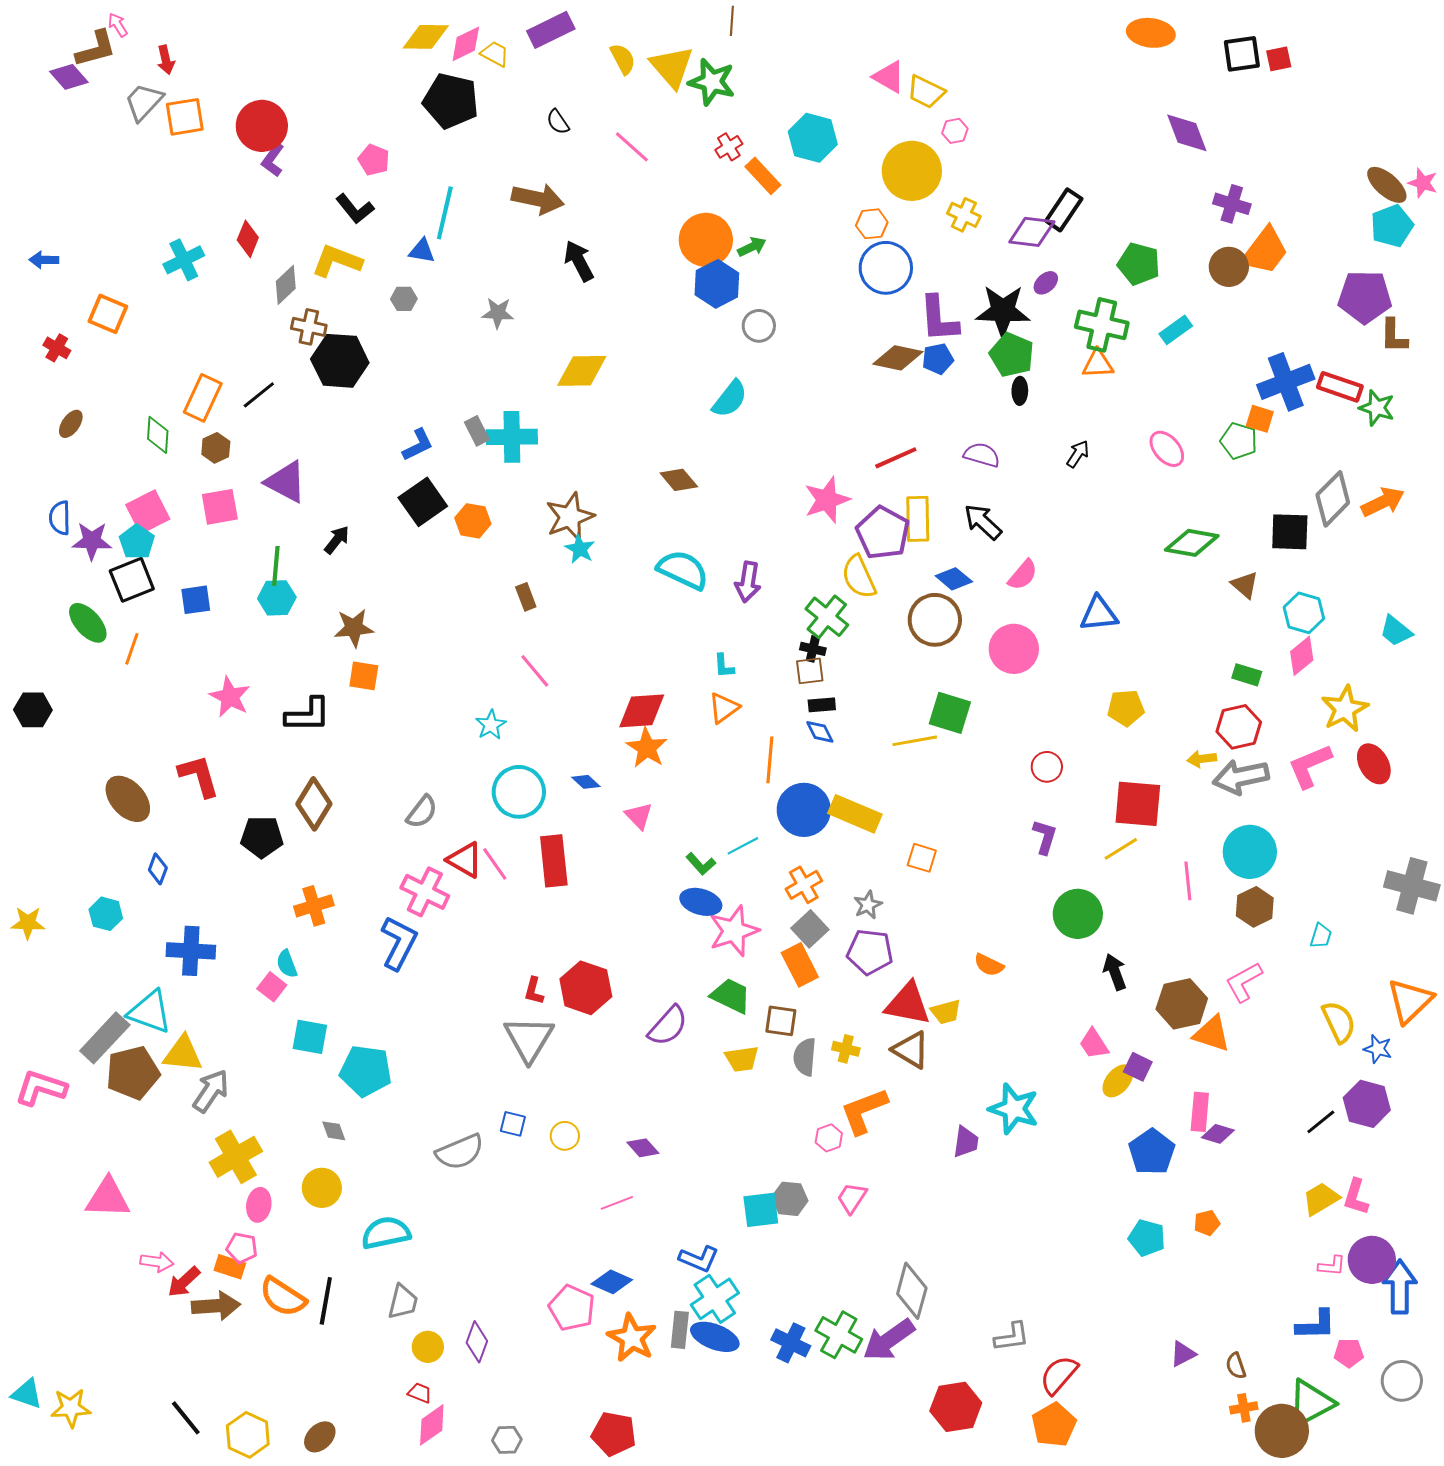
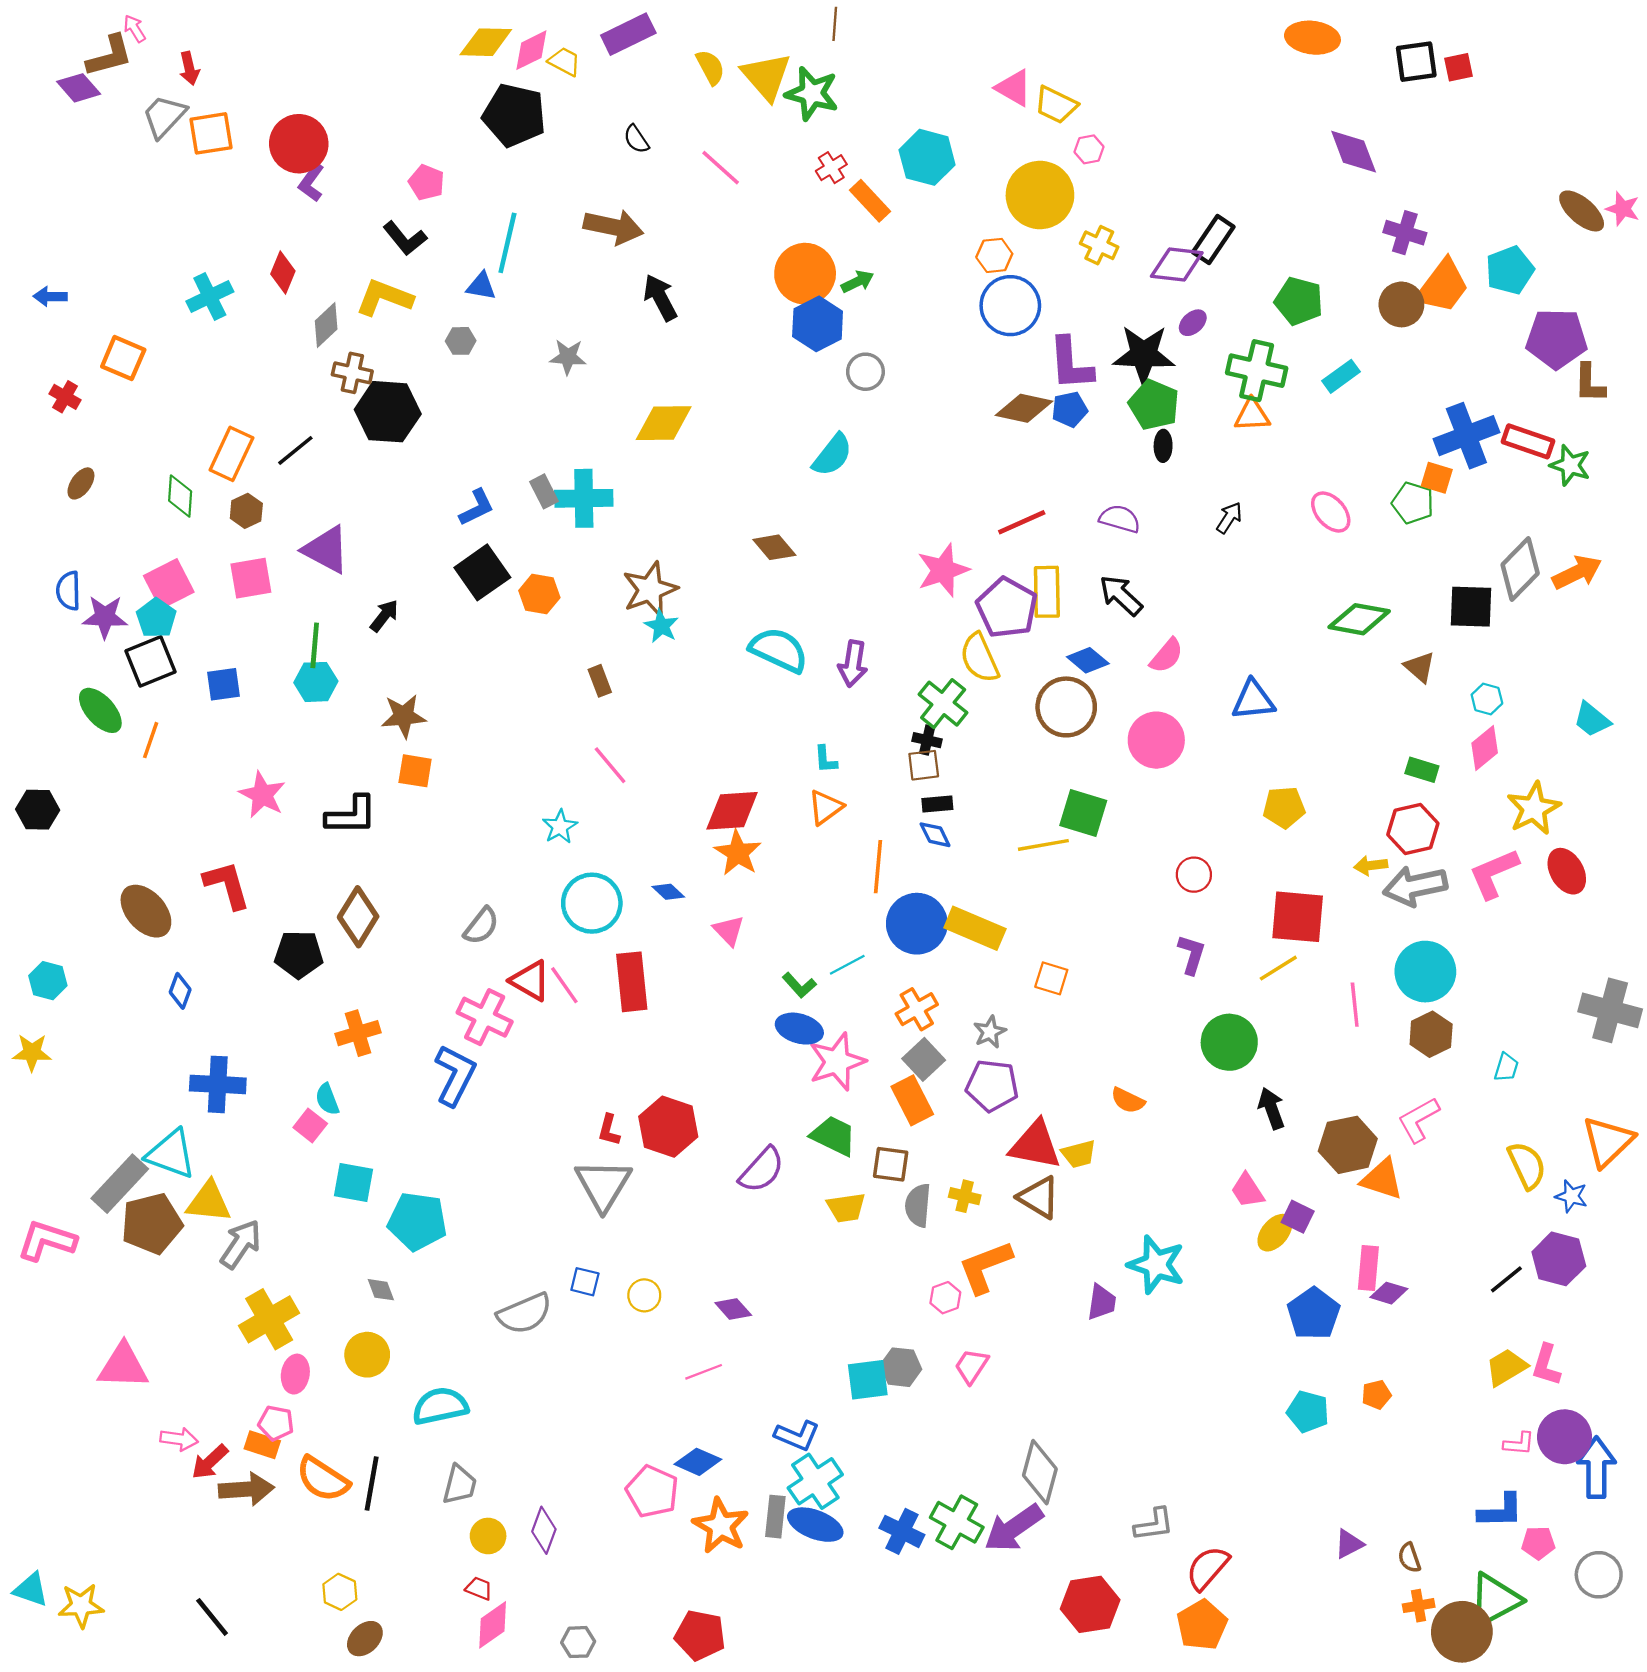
cyan pentagon: (1392, 226) -> (1510, 270), moved
cyan hexagon: (1304, 613) -> (1487, 699), size x0.7
cyan hexagon: (106, 914) -> (48, 981), moved
yellow hexagon: (248, 1435) -> (340, 1592), moved, size x0.7

